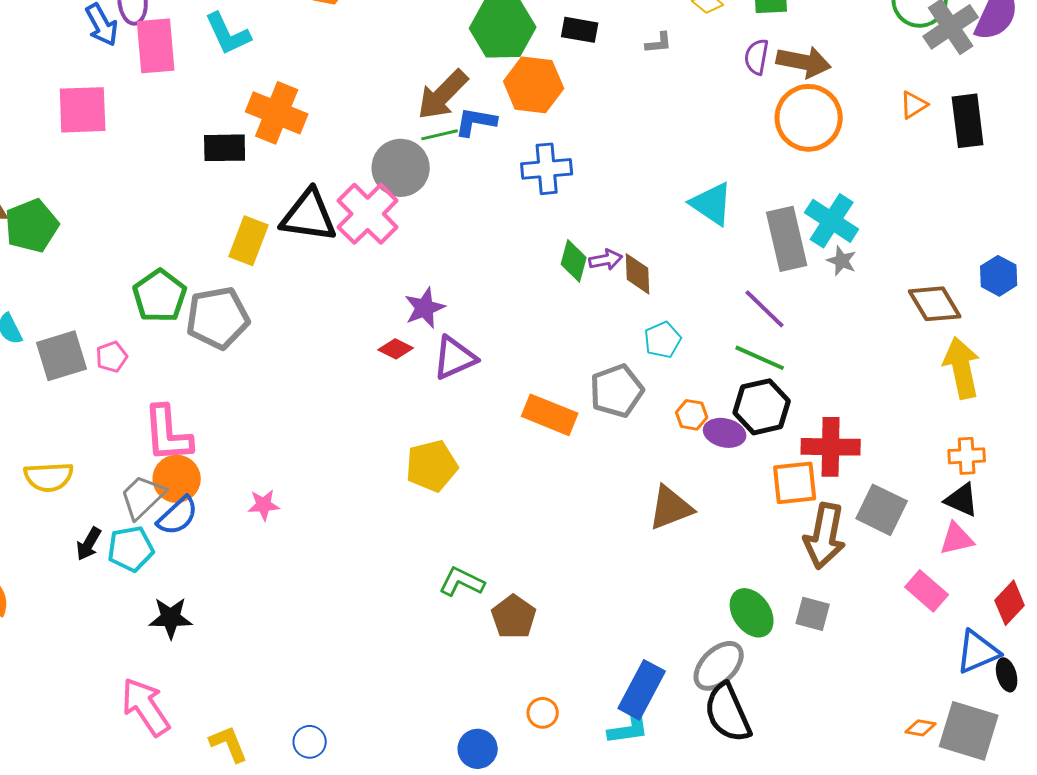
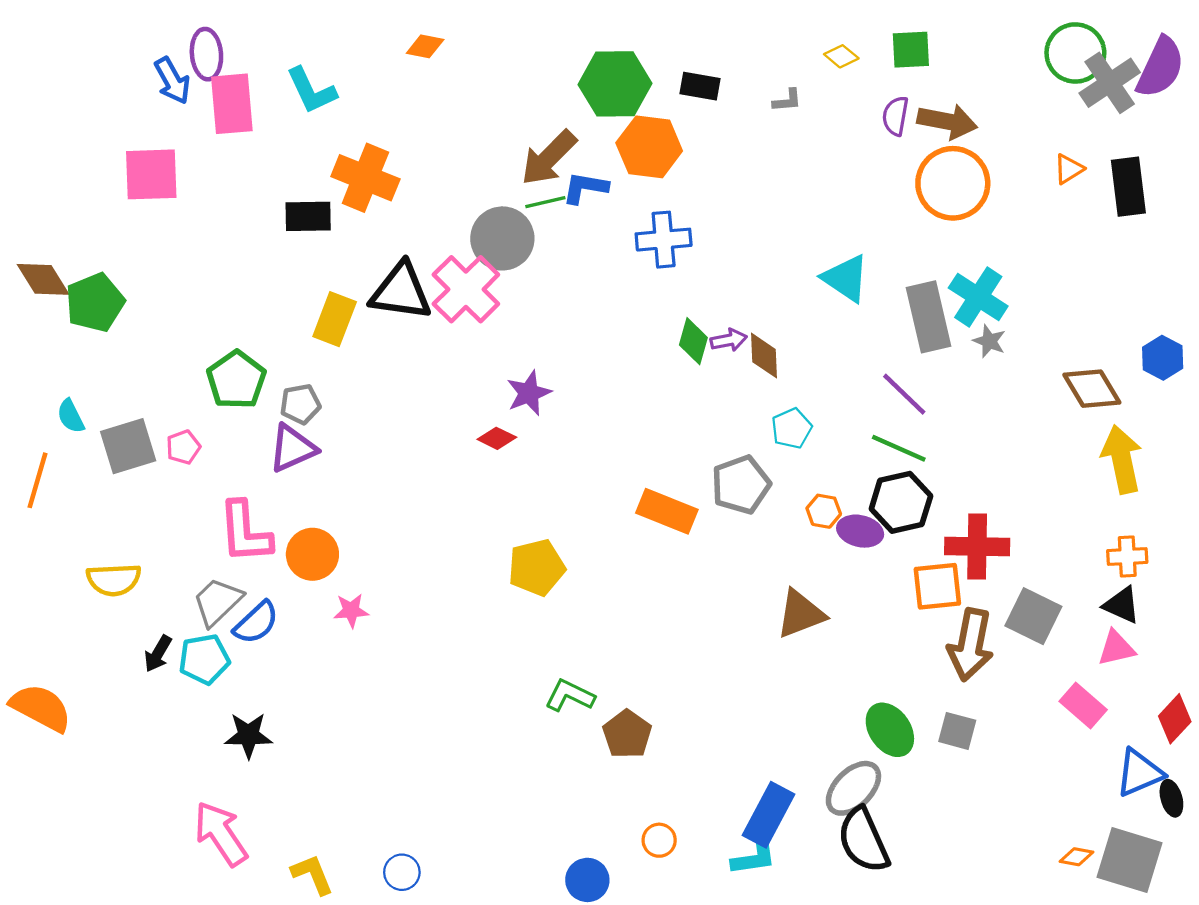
gray pentagon: (218, 318) -> (300, 404), size x0.6
purple triangle: (455, 358) -> (293, 448), moved
orange circle: (177, 479) -> (312, 554), moved

